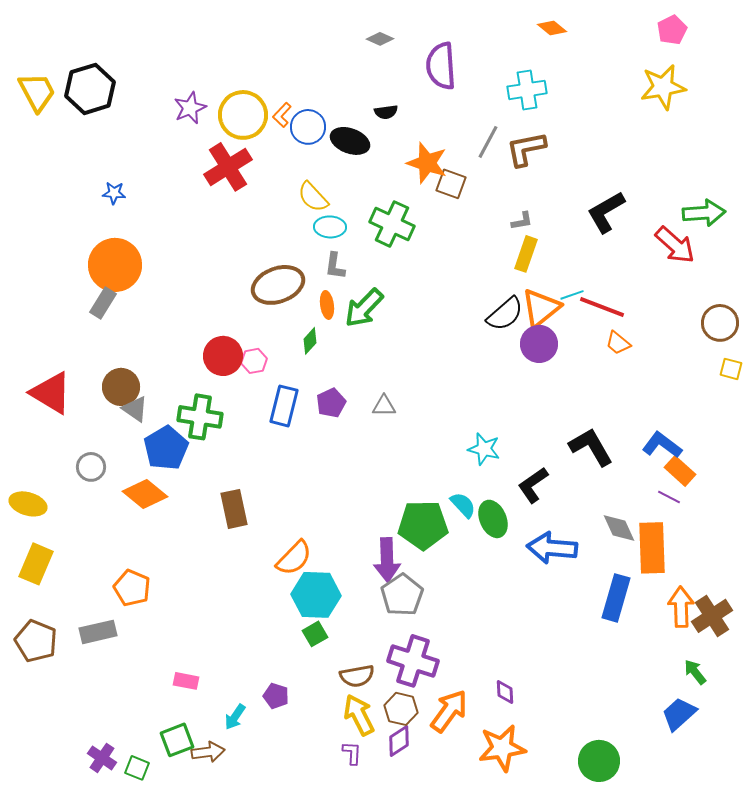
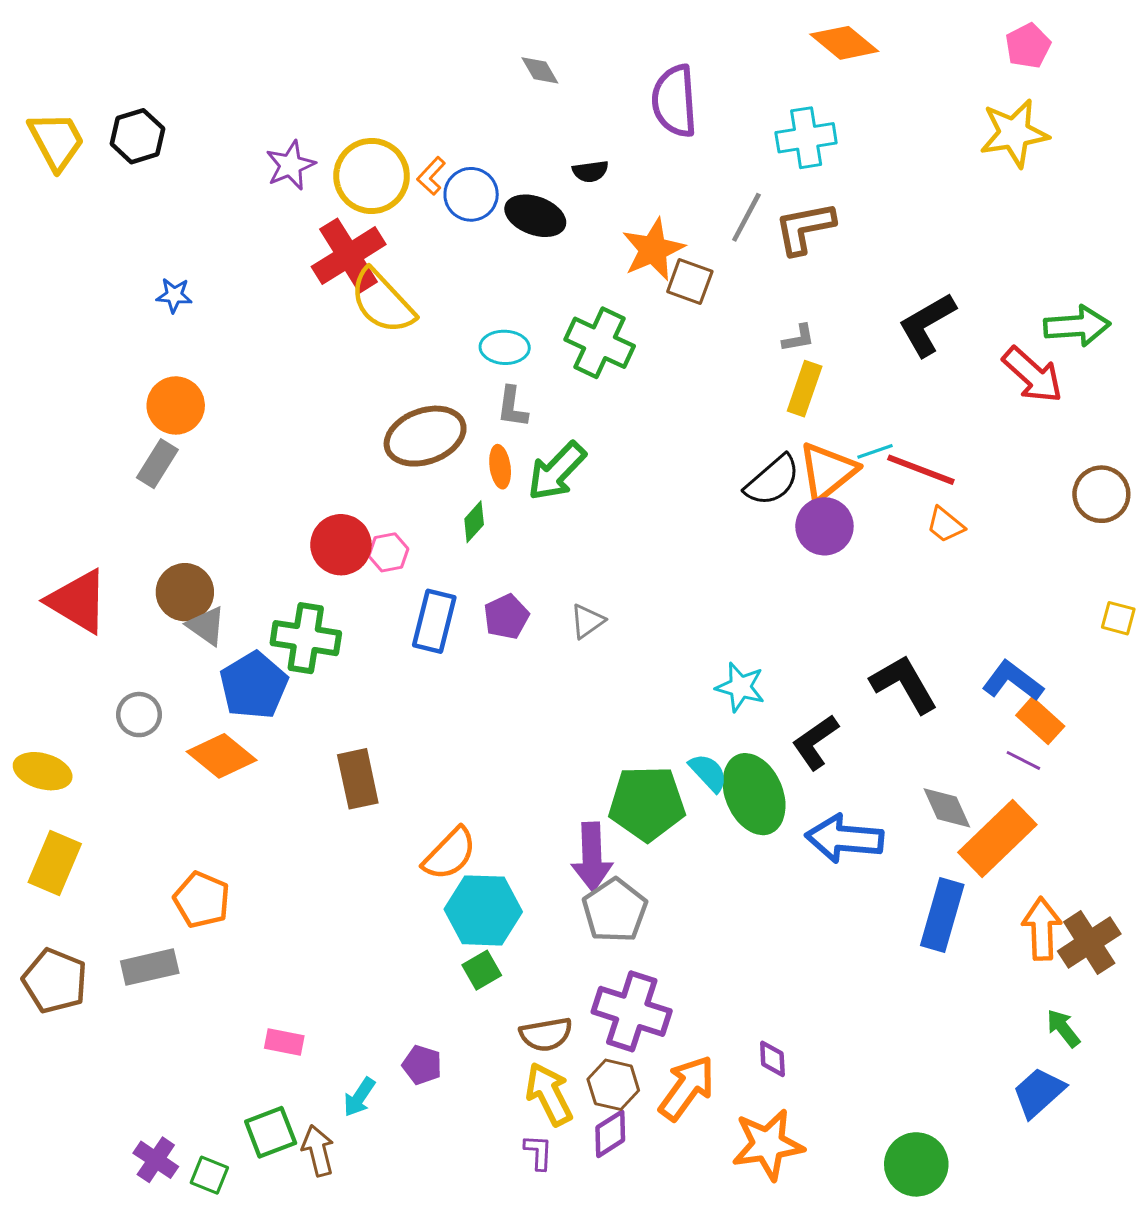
orange diamond: (552, 28) -> (844, 43), size x1.5
gray diamond: (380, 39) -> (540, 70), moved, turned 36
black hexagon: (90, 89) -> (137, 136), size x0.7
orange star: (427, 163) -> (653, 249), turned 30
yellow semicircle: (313, 197) -> (382, 301), moved, size x1.4
orange circle: (115, 265) -> (176, 405), size x0.7
yellow square: (731, 369) -> (1118, 618), moved
gray triangle: (384, 406) -> (587, 621), turned -35
green ellipse: (493, 519) -> (754, 794), size x1.4
orange rectangle: (652, 548) -> (997, 838), turned 48
brown arrow: (208, 752) -> (318, 1151), turned -96

